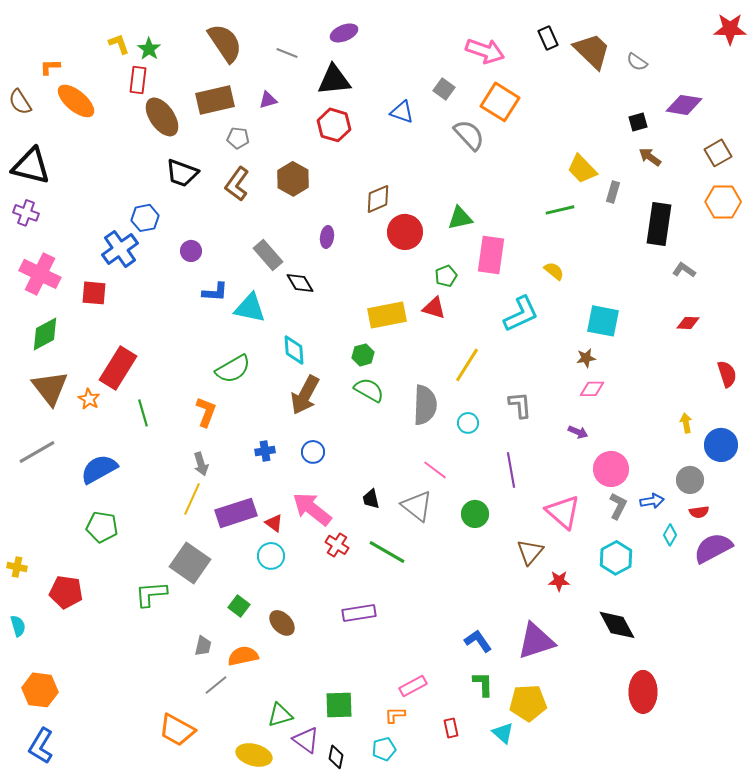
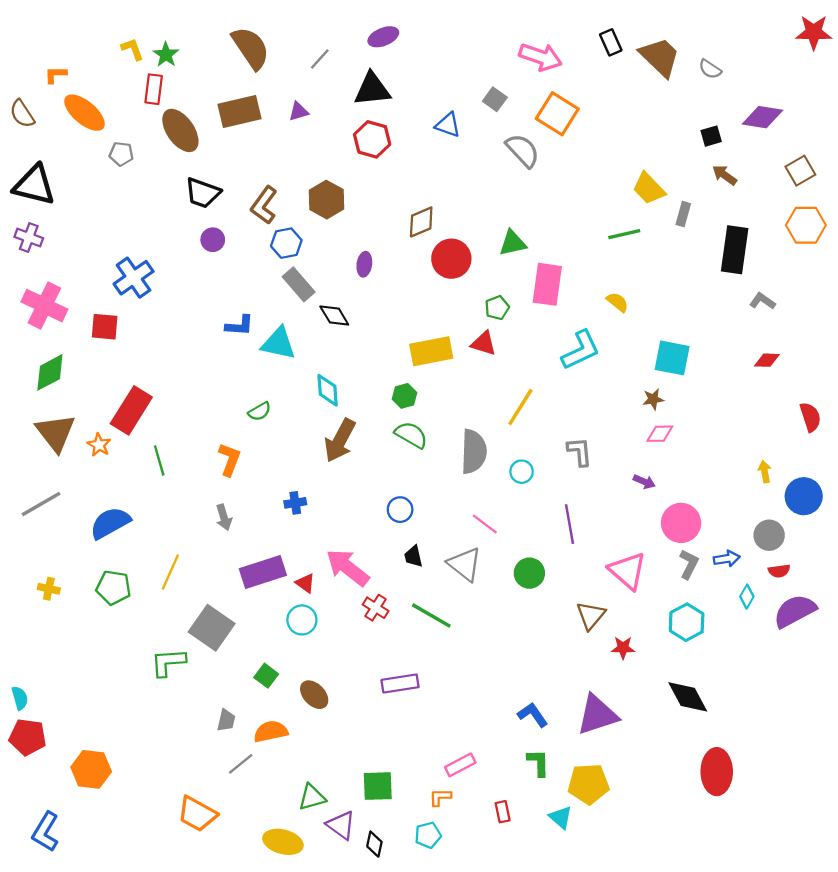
gray line: (287, 53) -> (320, 59), turned -70
gray pentagon: (238, 138) -> (121, 154), moved
blue hexagon: (145, 218) -> (286, 243), moved
purple circle: (191, 251) -> (213, 240), moved
green semicircle: (233, 369) -> (260, 411), size x0.6
blue circle: (313, 452) -> (400, 510), moved
yellow line: (192, 499) -> (170, 572), moved
yellow cross: (17, 567) -> (49, 589), moved
red pentagon: (66, 592) -> (28, 737), moved
orange hexagon: (40, 690) -> (91, 769), moved

